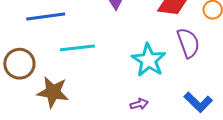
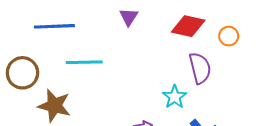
cyan star: (149, 60) -> (175, 97), moved, size x0.7

